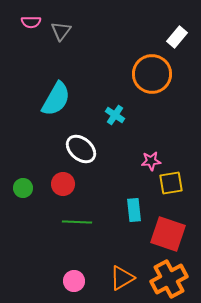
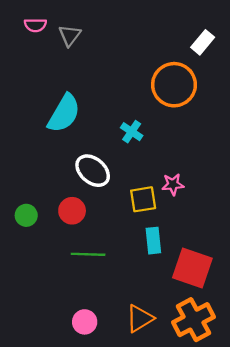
yellow square: (171, 183) -> (143, 199), moved

